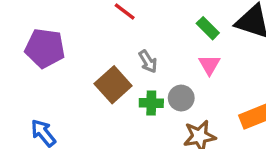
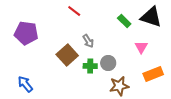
pink triangle: (209, 65) -> (141, 47), moved

